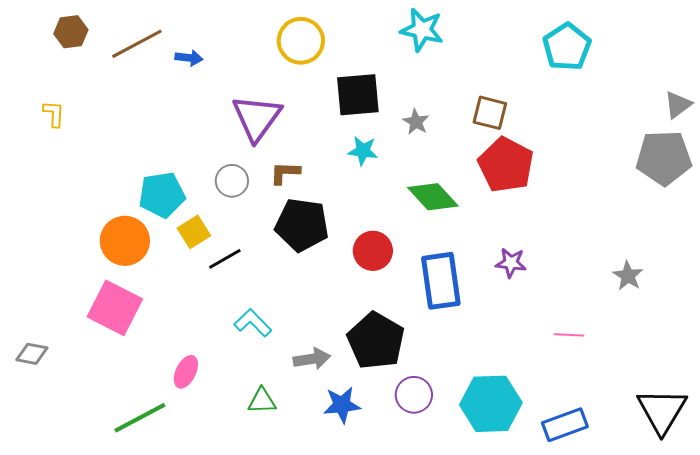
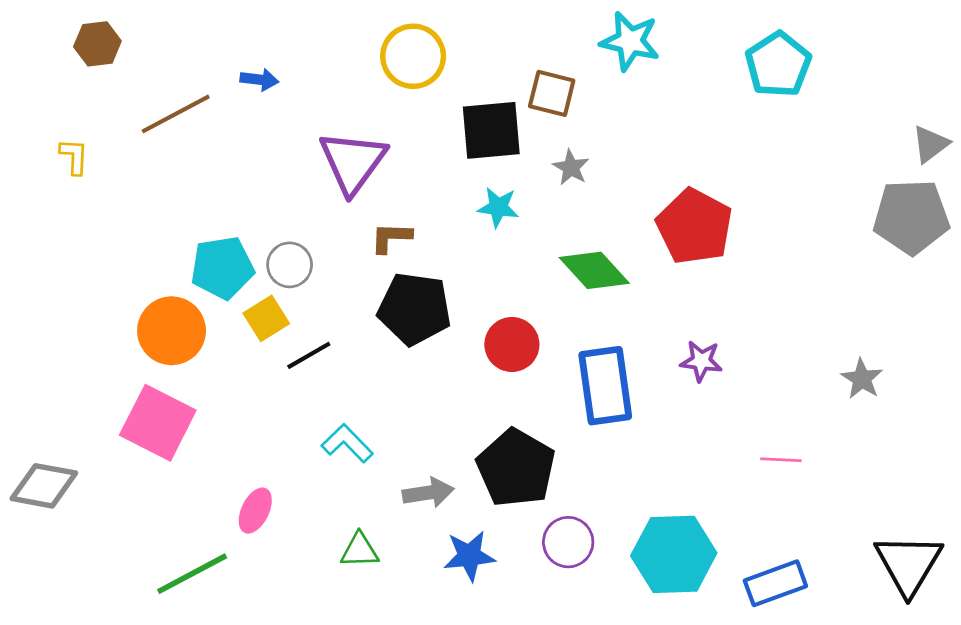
cyan star: (422, 30) -> (630, 41), moved
brown line: (137, 44) -> (176, 114), moved
brown square: (490, 113) -> (552, 93), moved
gray circle: (232, 181) -> (290, 265), moved
gray diamond: (32, 354) -> (44, 486), size x1.5

